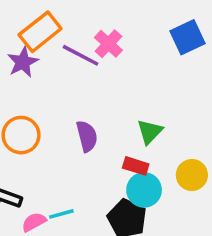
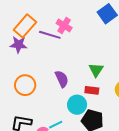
purple star: (23, 62) -> (19, 45), turned -30
cyan circle: (144, 190) -> (77, 105), moved

